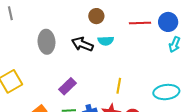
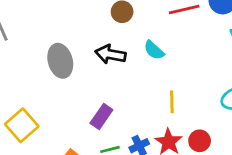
cyan semicircle: (106, 41) -> (154, 50), moved, turned 56

